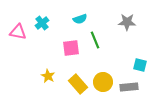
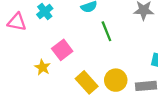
pink square: (71, 48) -> (62, 50), moved, turned -30
yellow star: (48, 76) -> (42, 67), moved

